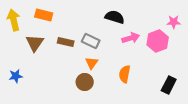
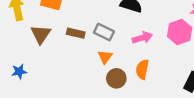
pink arrow: (131, 38) -> (142, 38), moved
brown circle: (85, 82) -> (116, 78), moved

